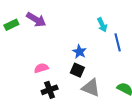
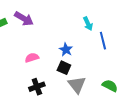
pink semicircle: (41, 68) -> (32, 58), moved
gray triangle: (91, 88) -> (77, 85), turned 30

